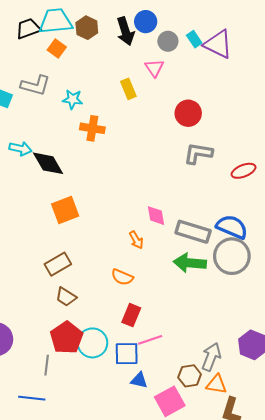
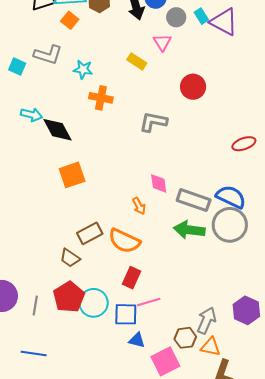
yellow rectangle: (128, 89) -> (137, 61), turned -36
gray L-shape: (198, 153) -> (153, 122), moved
brown rectangle: (58, 264) -> (90, 233), moved
orange semicircle: (122, 277) -> (124, 241), size x1.5
gray line: (47, 365) -> (35, 306), moved

